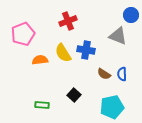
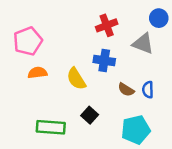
red cross: (68, 21) -> (107, 25), moved
yellow semicircle: (63, 53) -> (76, 79), moved
orange semicircle: (40, 60) -> (37, 73), moved
green rectangle: (42, 105) -> (51, 127), size x1.6

